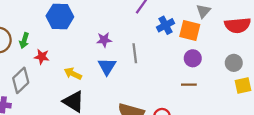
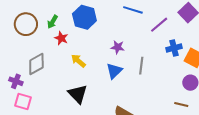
green arrow: (24, 41) -> (52, 22), moved
red star: (42, 57) -> (61, 38), moved
yellow arrow: (73, 74) -> (78, 61), moved

